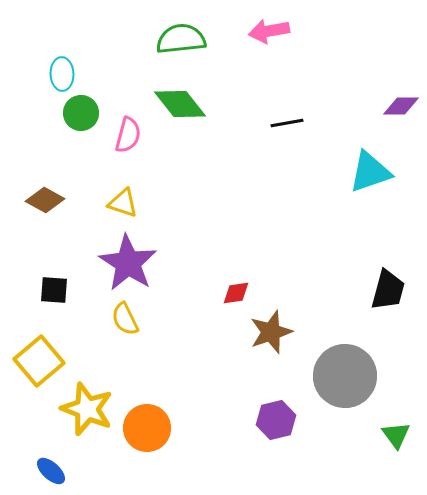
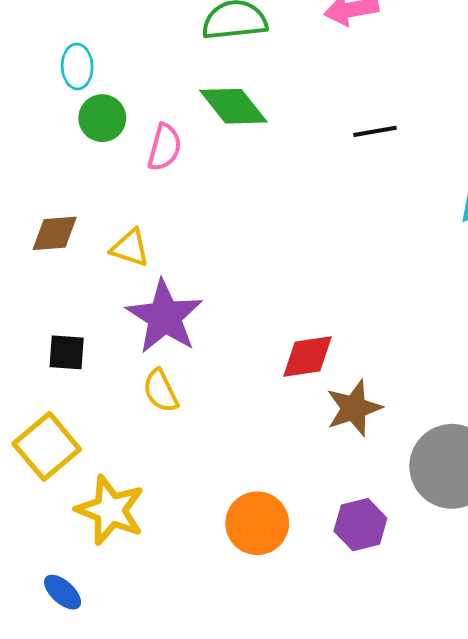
brown diamond: (45, 200) -> (55, 233), turned -33
yellow triangle: (123, 203) -> (130, 248), moved
red diamond: (236, 293) -> (307, 356), size x1.5
orange circle: (147, 428) -> (257, 523), moved

